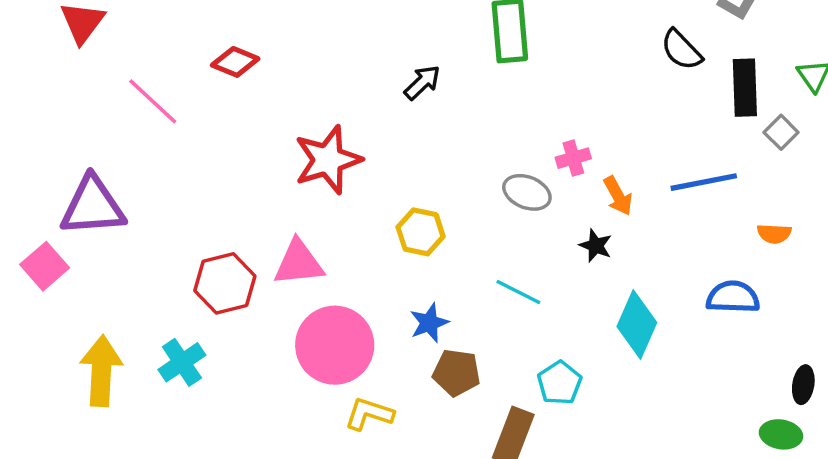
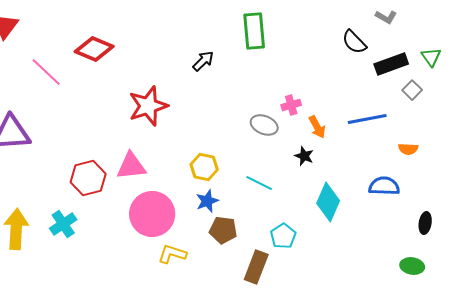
red diamond: (235, 62) -> (94, 49), size x1.4
black rectangle: (745, 88) -> (391, 64), turned 72
yellow hexagon: (421, 232) -> (204, 167), moved
black ellipse: (803, 385) -> (425, 223), moved

